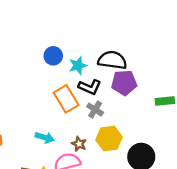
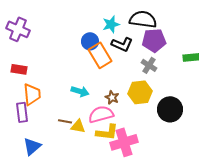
blue circle: (53, 56) -> (90, 41), moved
gray cross: (95, 110) -> (149, 65), moved

